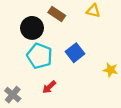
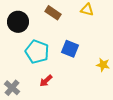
black circle: (32, 28) -> (18, 22), moved
blue square: (75, 53) -> (70, 49), turned -30

